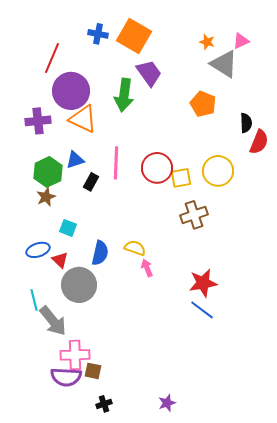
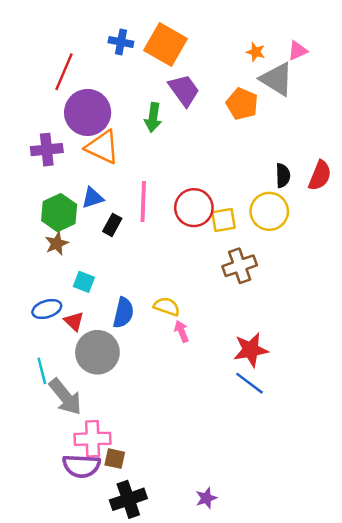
green arrow: (124, 95) -> (153, 117), size x0.7
orange pentagon: (203, 104) -> (242, 104), moved
black semicircle: (246, 123) -> (283, 176), moved
black cross: (104, 404) -> (128, 499), size x1.8

